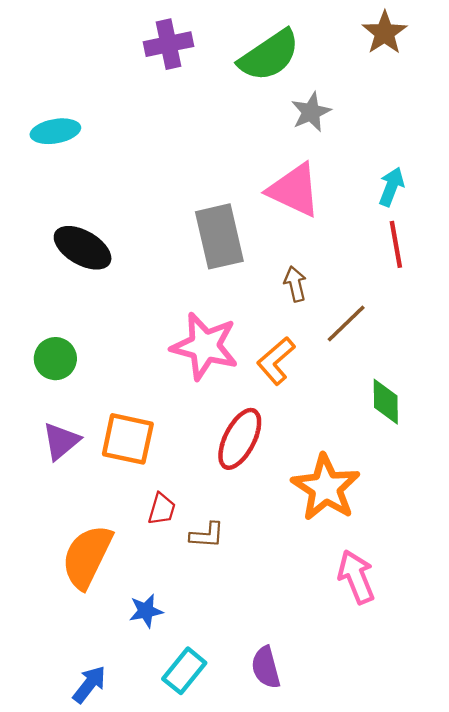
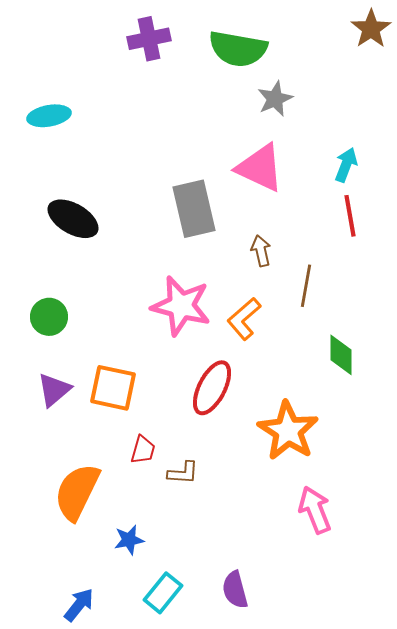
brown star: (385, 33) -> (371, 29), moved
green semicircle: (269, 55) -> (238, 49), turned 44
brown line: (346, 324) -> (306, 286), turned -36

